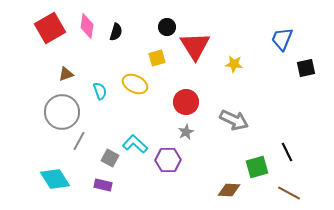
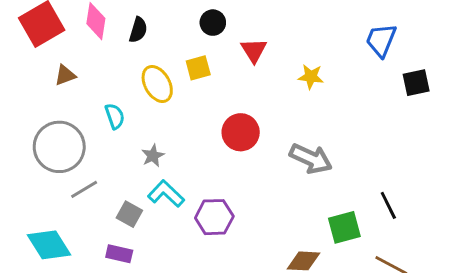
red triangle: (195, 46) -> (254, 50), size x0.6
brown triangle: (66, 74) -> (65, 75), moved
yellow ellipse: (135, 84) -> (157, 84), moved, turned 35
gray star: (186, 132) -> (153, 156), moved
gray line: (79, 141) -> (84, 189), turned 30

